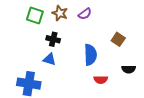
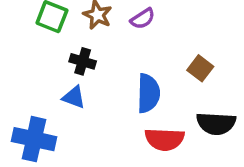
black semicircle: (129, 69) -> (216, 123), size x1.5
red semicircle: (101, 80) -> (165, 139), size x1.5

